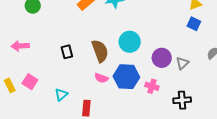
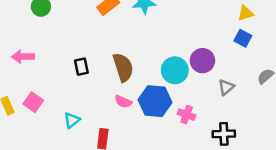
cyan circle: (130, 42) -> (175, 70), moved
purple circle: (162, 58) -> (202, 61), moved

